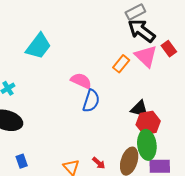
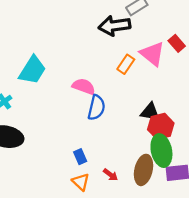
black arrow: (142, 31) -> (114, 26), moved, turned -40
cyan trapezoid: (38, 46) -> (32, 70), moved
blue rectangle: (22, 161) -> (80, 157), moved

